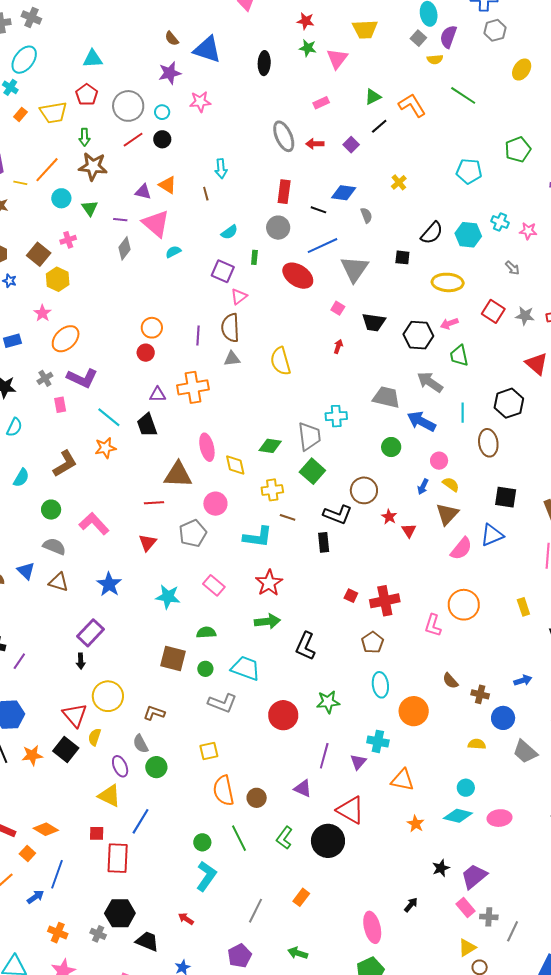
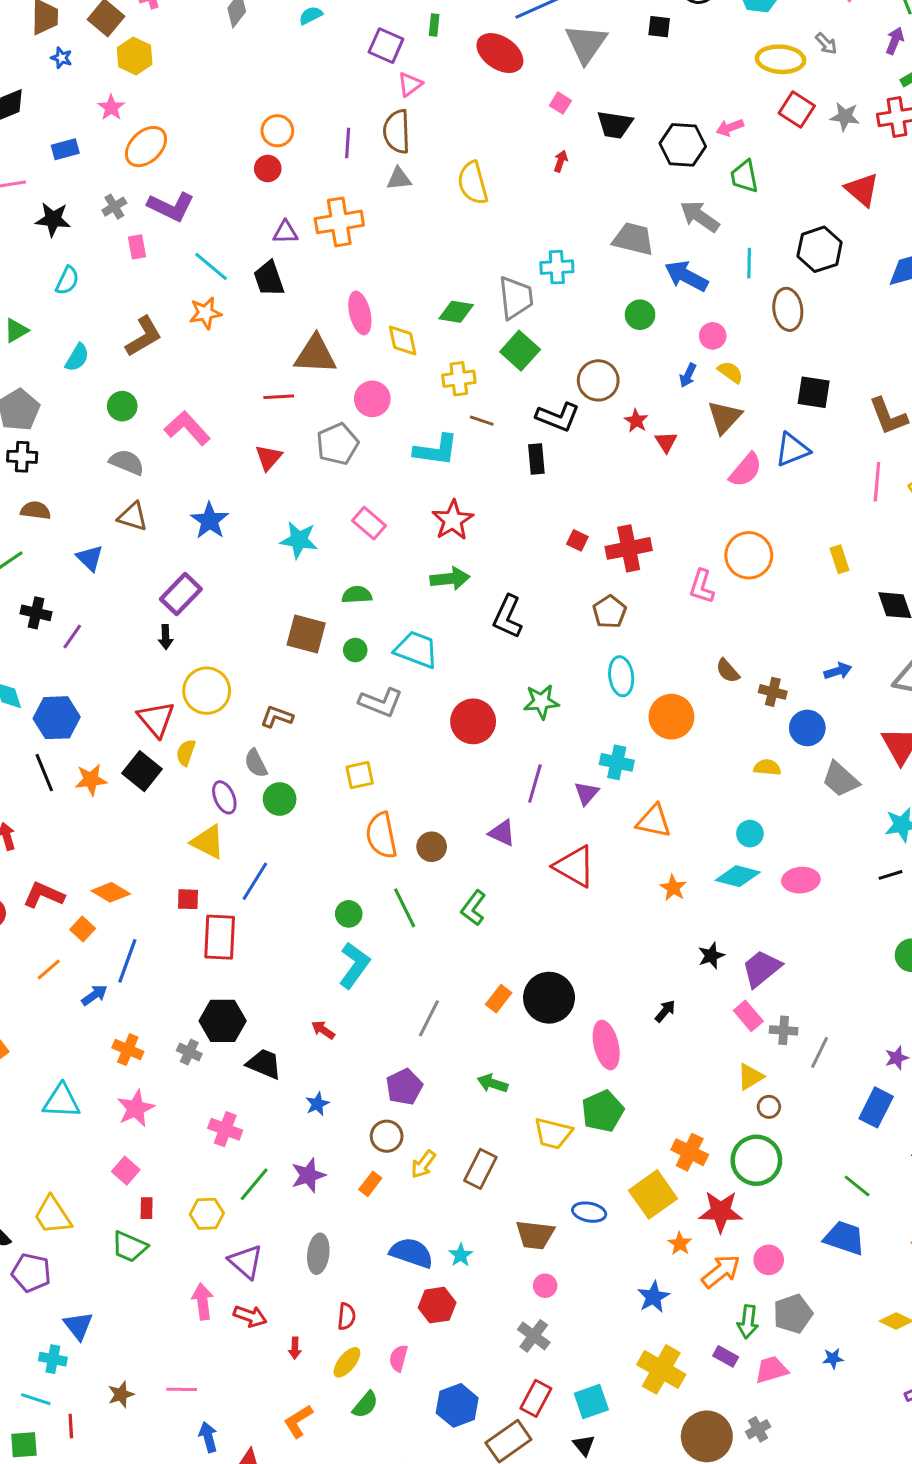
yellow ellipse: (448, 282) -> (781, 59), moved
blue triangle: (26, 571) -> (90, 558), moved
black circle: (328, 841) -> (549, 998), moved

